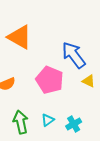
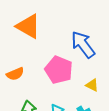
yellow triangle: (89, 81) -> (92, 85), moved

